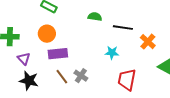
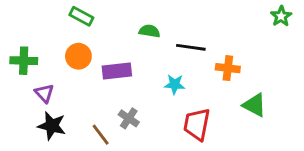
orange cross: (148, 42) -> (228, 68), turned -35
purple rectangle: (58, 54) -> (117, 71), moved
brown line: (62, 77) -> (101, 135), moved

